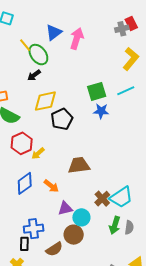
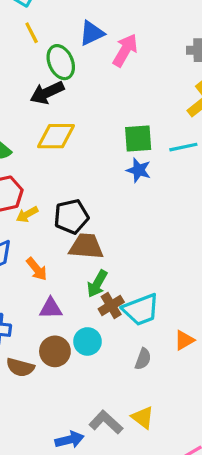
yellow line: (25, 45) -> (32, 33), moved
black arrow: (34, 75) -> (47, 93), size x1.5
black pentagon: (62, 119) -> (71, 217), moved
cyan circle: (81, 217) -> (87, 341), moved
green arrow: (115, 225) -> (97, 284), moved
brown semicircle: (54, 249) -> (20, 367), turned 36

